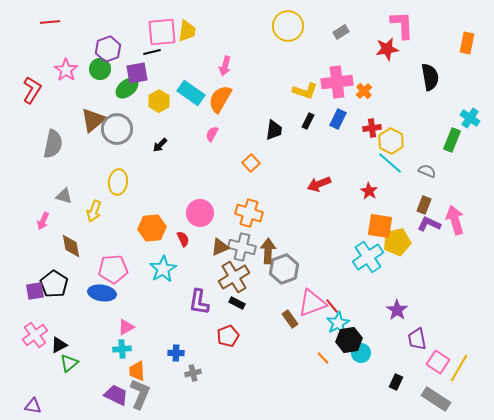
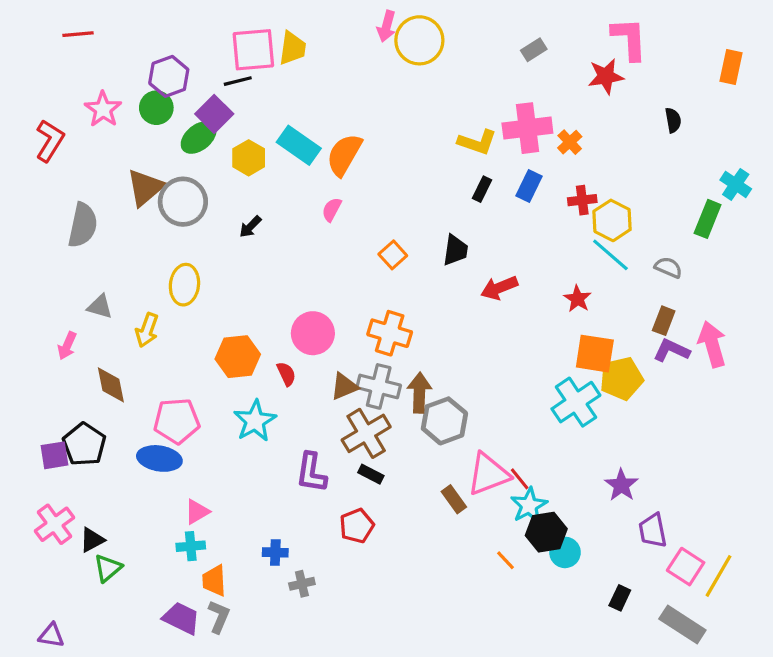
yellow circle: (288, 26) -> (419, 40), moved
pink arrow: (225, 66) -> (386, 26), moved
purple square: (137, 73) -> (214, 114), turned -35
black semicircle: (430, 77) -> (673, 120), size x0.6
black trapezoid: (274, 130) -> (455, 250), moved
gray L-shape: (140, 394) -> (219, 617), size x0.7

